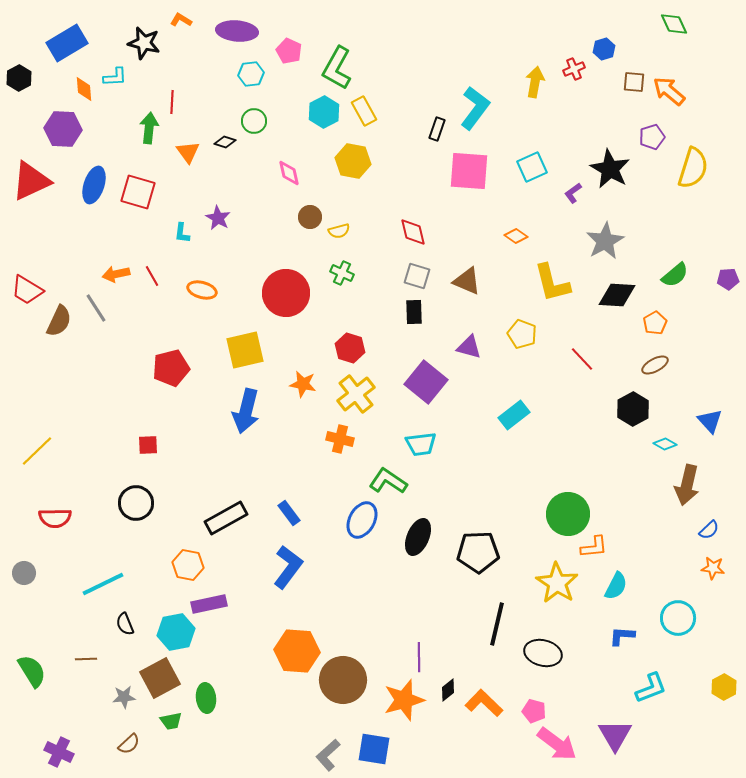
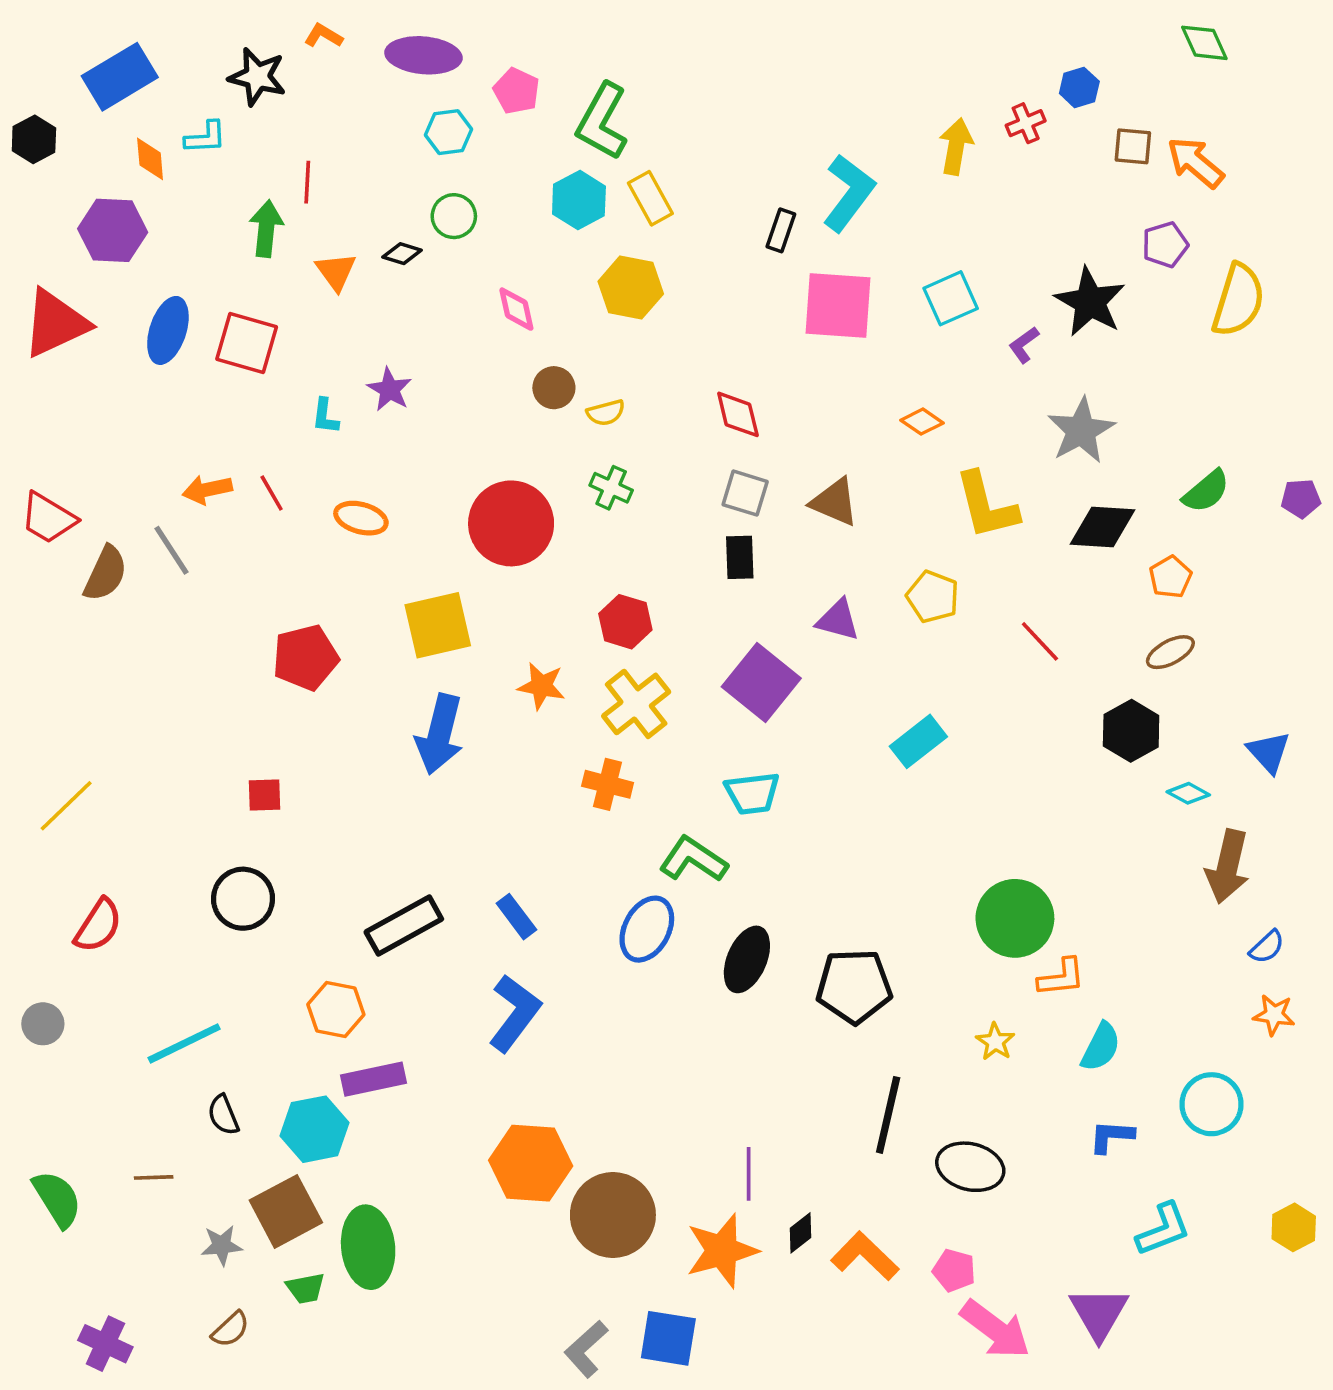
red semicircle: (55, 518) -> (98, 926), turned -56
yellow star: (557, 583) -> (995, 1042), size x0.5
green ellipse: (206, 698) -> (368, 1247), size x1.5

